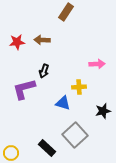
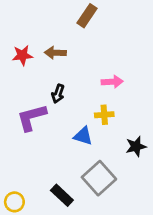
pink arrow: (97, 64) -> (112, 82), moved

